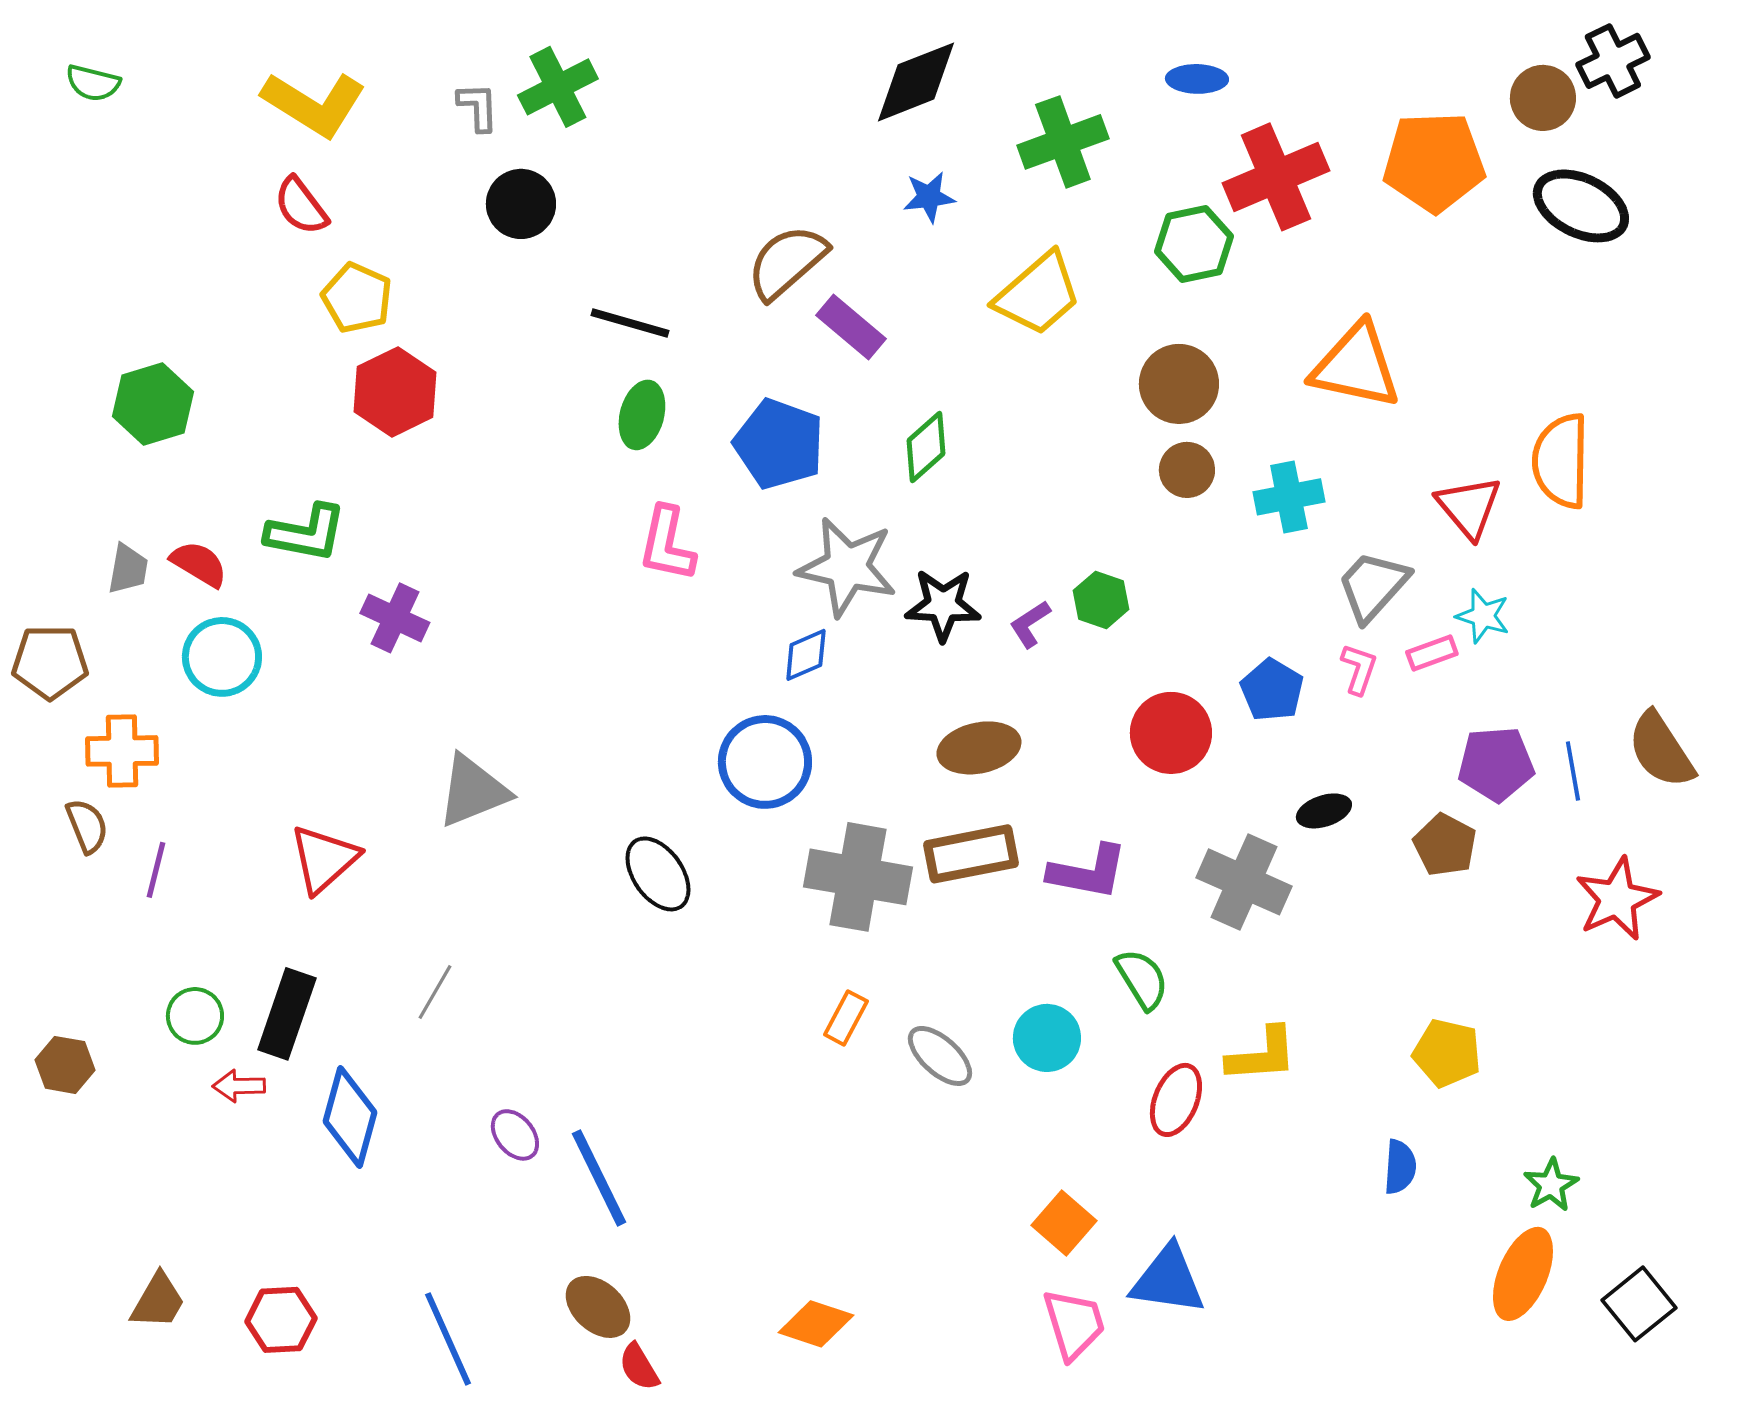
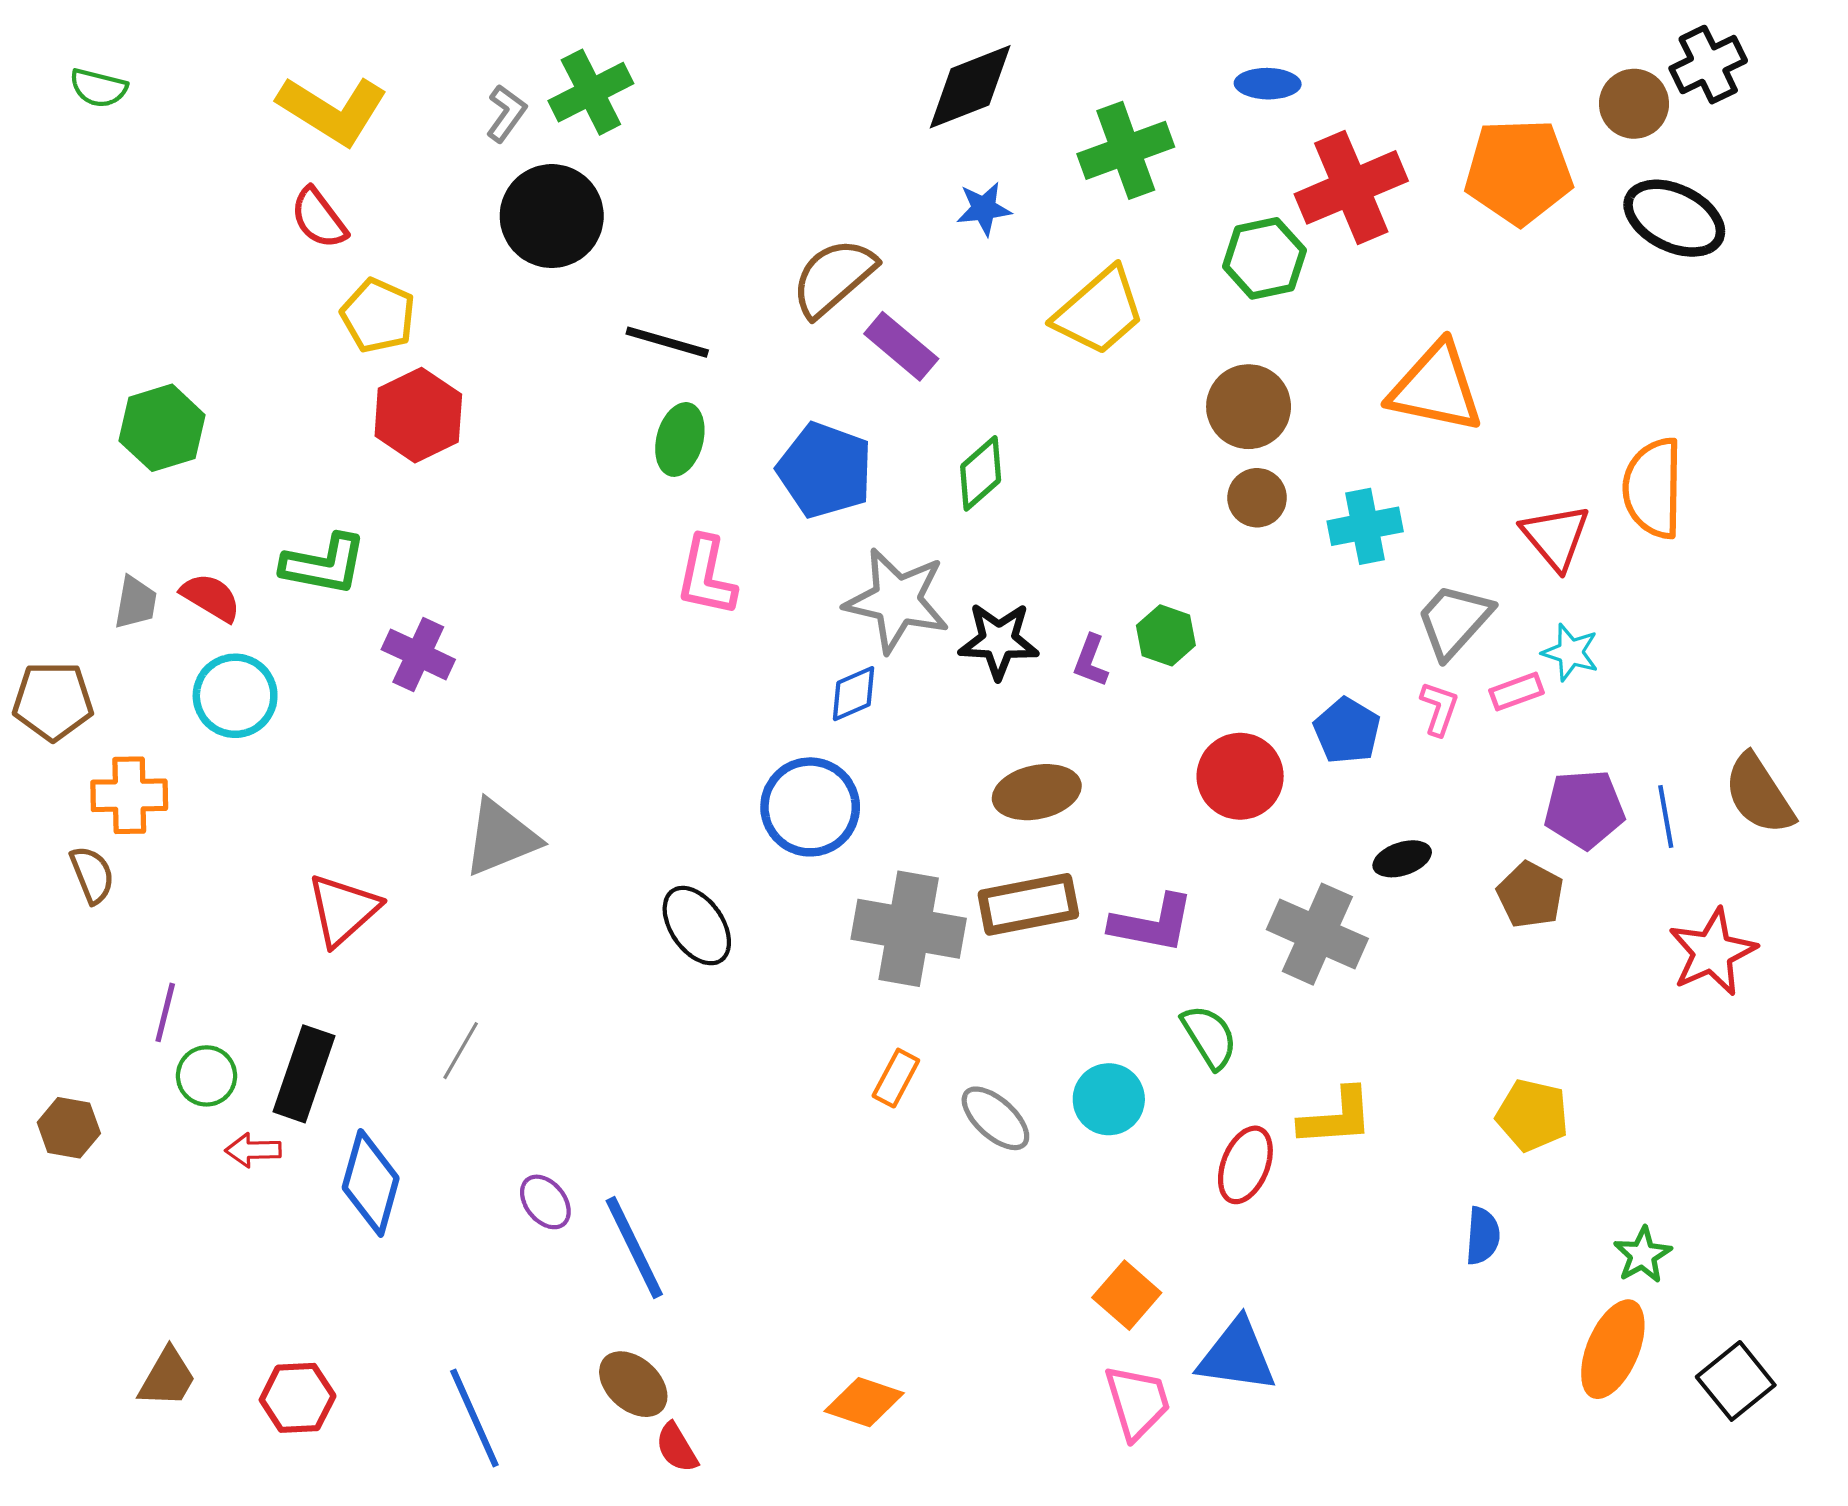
gray L-shape: (478, 107) -> (506, 113), turned 38
black circle: (521, 204) -> (552, 216), size x1.4
purple L-shape: (1030, 624) -> (1091, 661), turned -36
purple line: (156, 870) -> (165, 1012), moved

